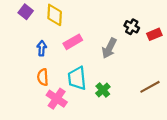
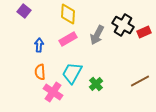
yellow diamond: (55, 15) -> (68, 14), moved
black cross: (132, 27) -> (123, 25), size x1.5
gray arrow: (109, 48) -> (97, 35), moved
cyan trapezoid: (77, 78) -> (72, 73), turned 35

